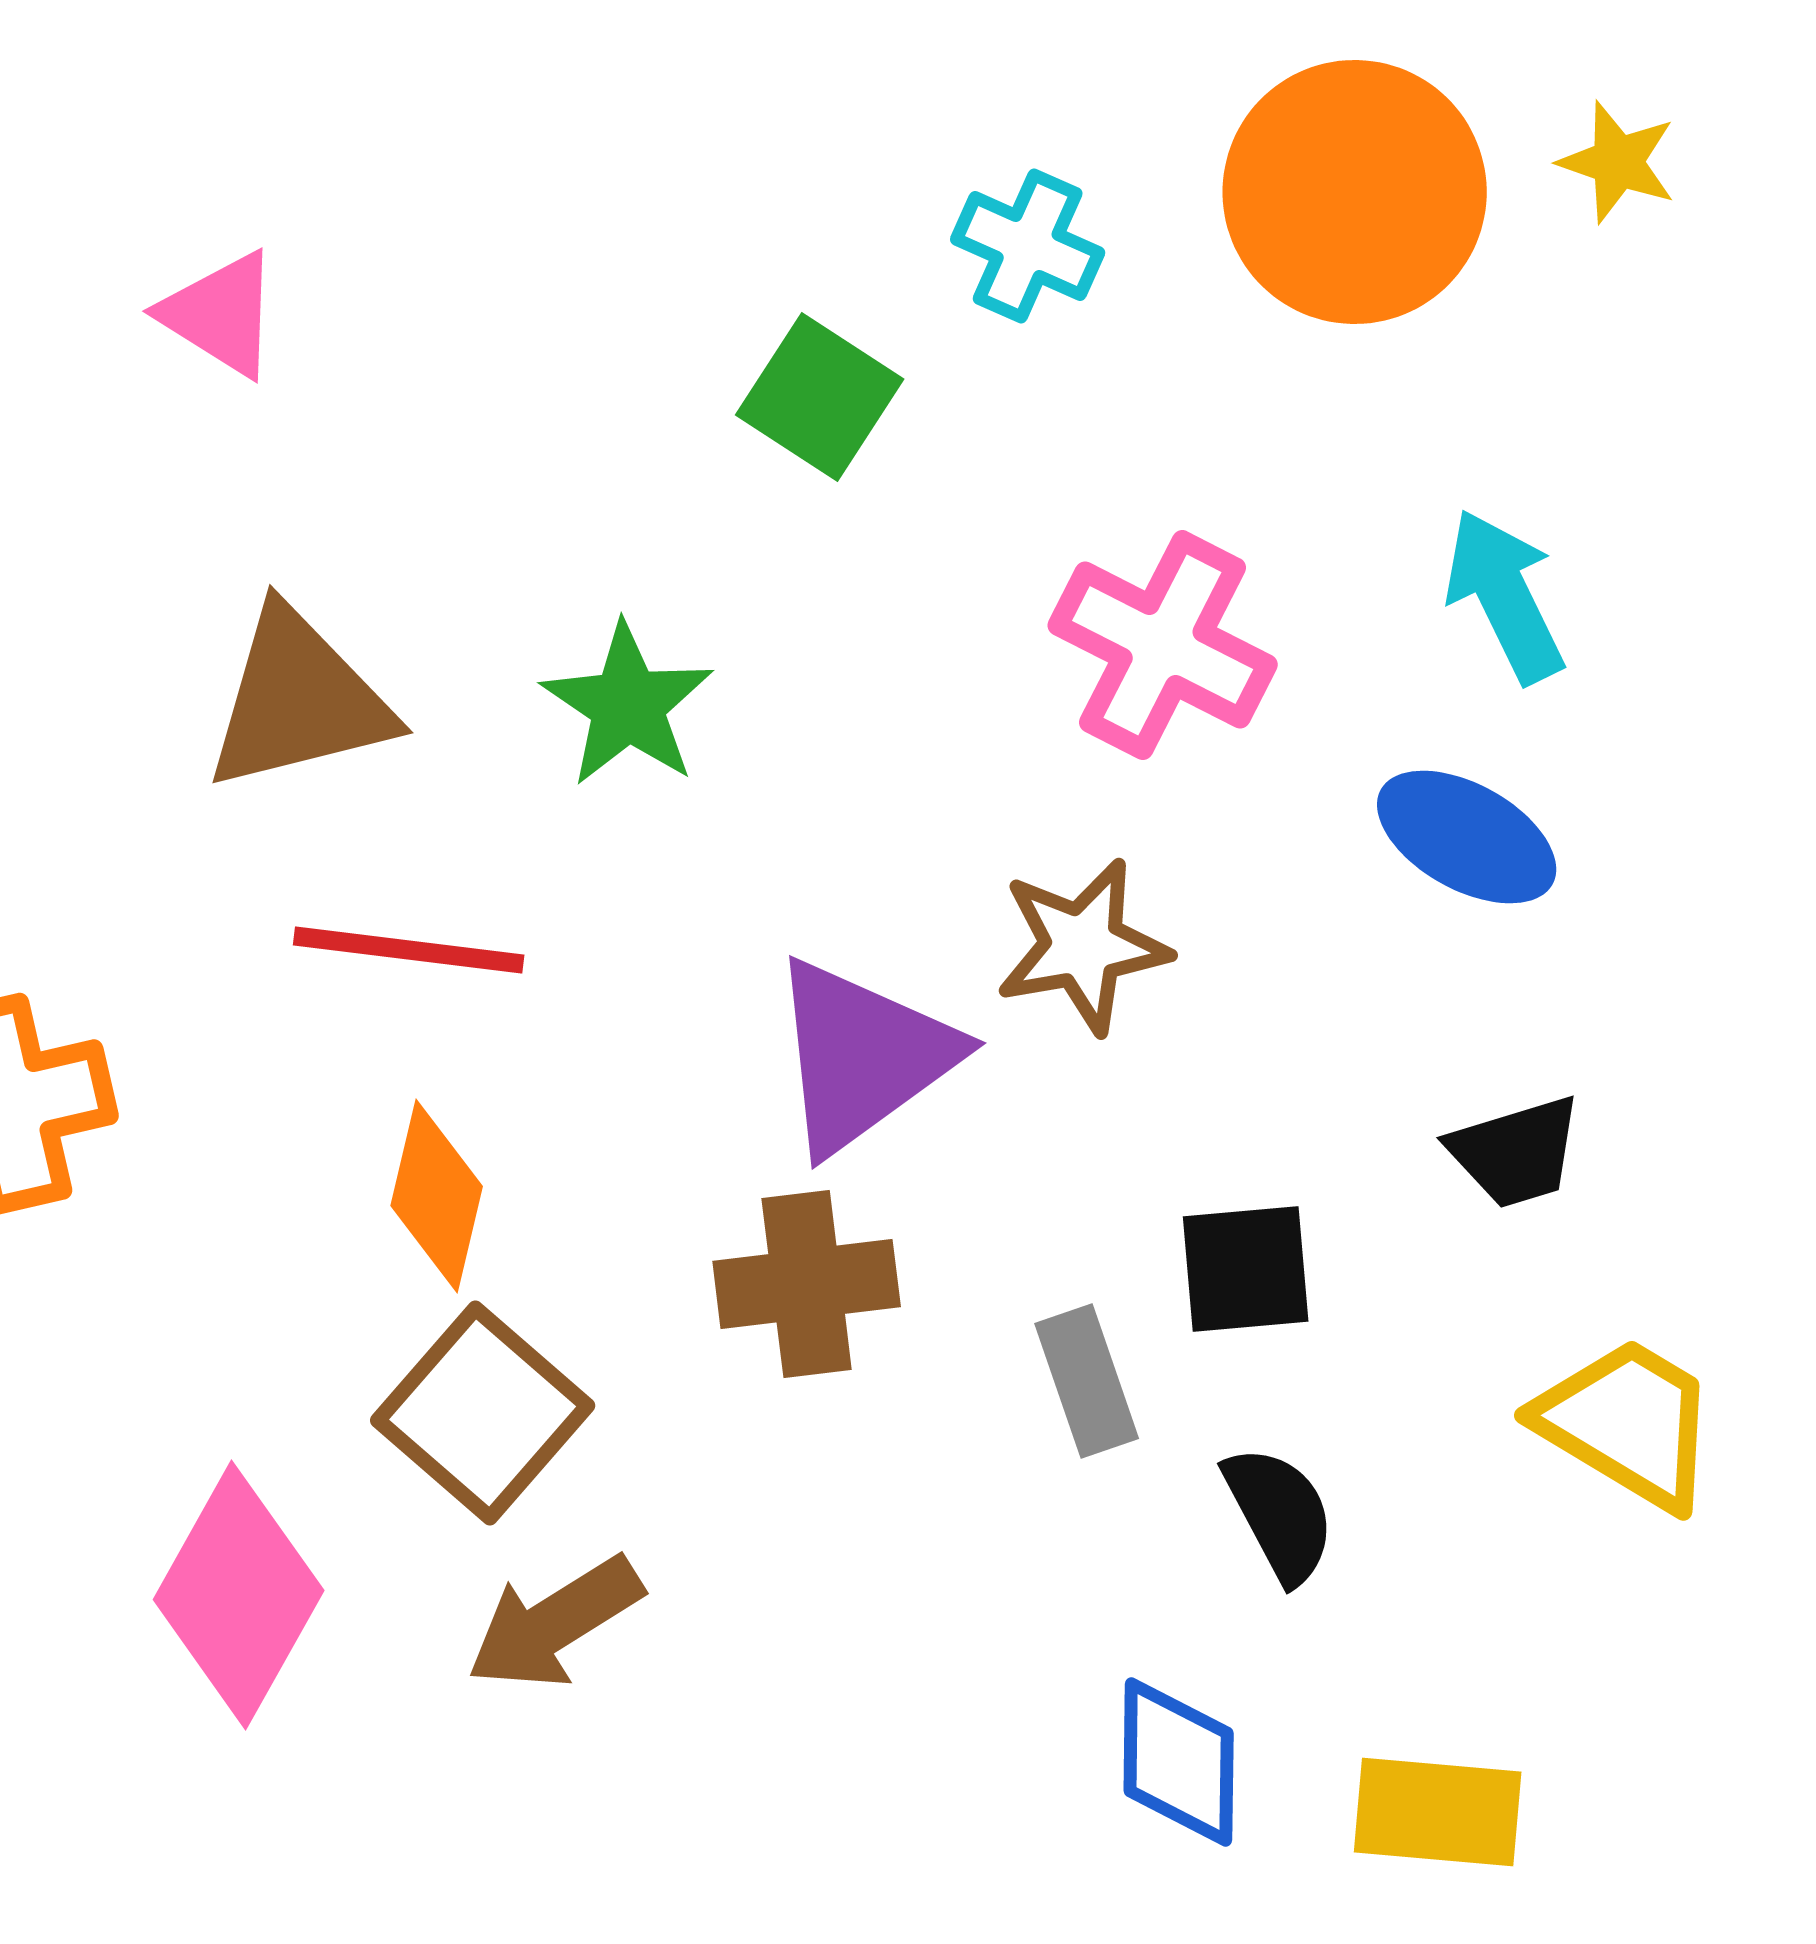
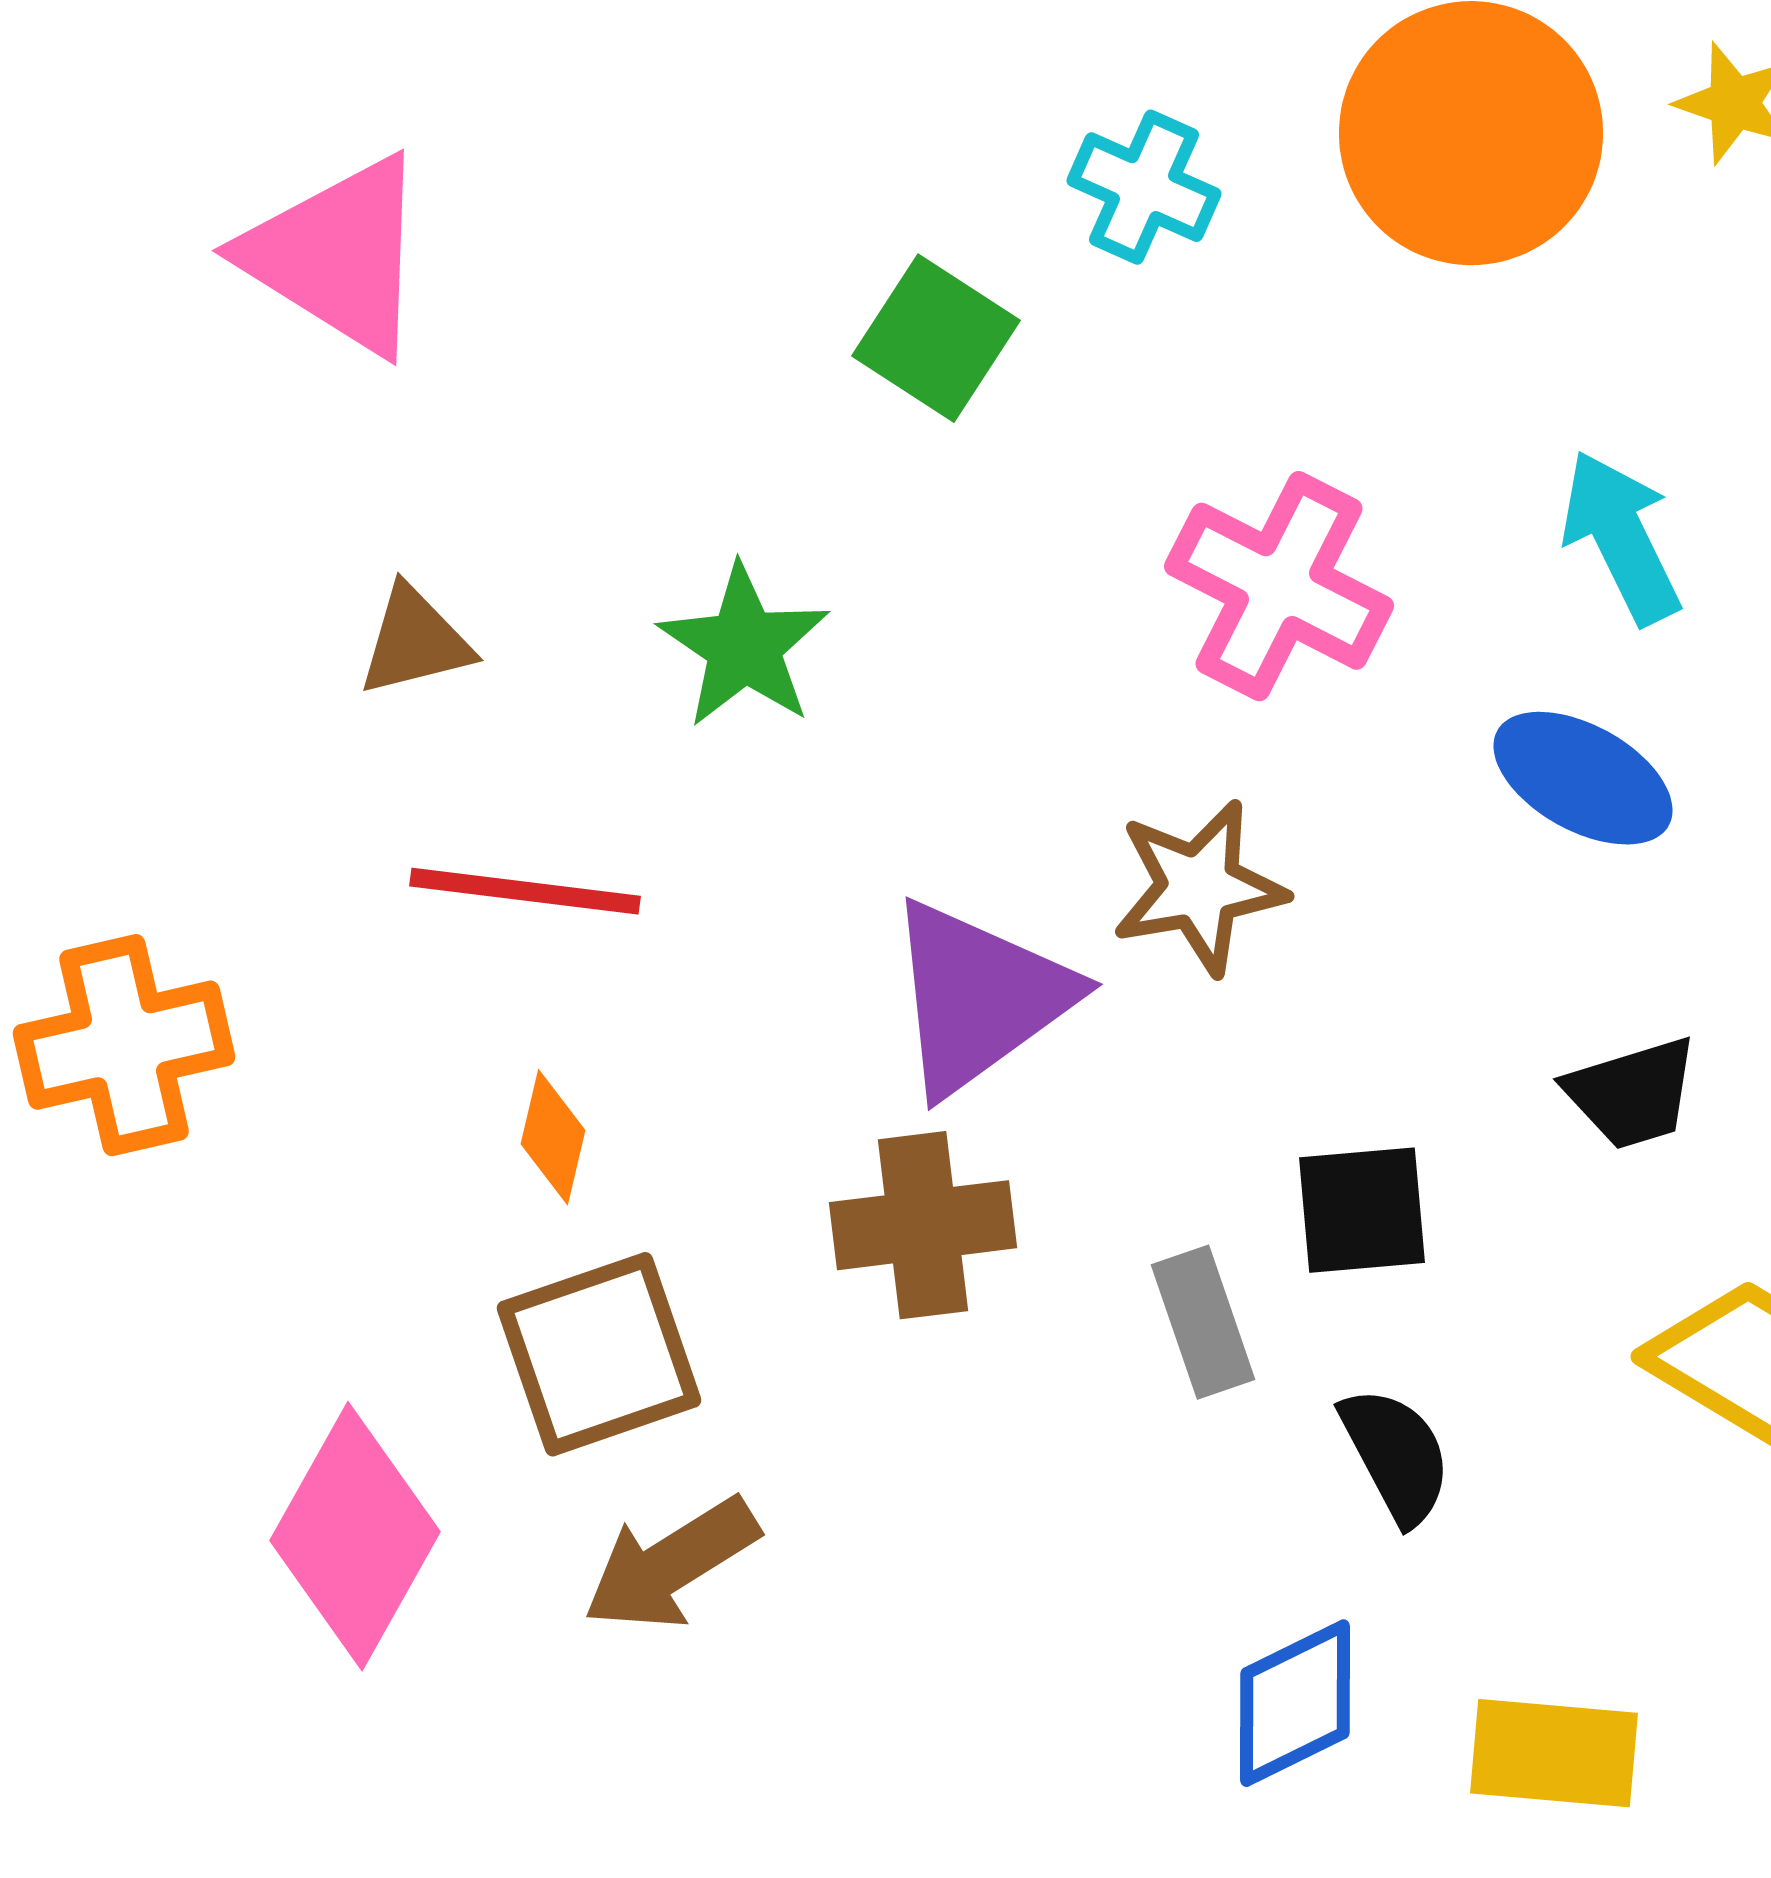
pink triangle: (221, 314) -> (337, 255), size x1.6
brown triangle: (299, 700) -> (415, 641), size x0.6
orange diamond: (437, 1196) -> (553, 1137), size x0.7
brown square: (483, 1413) -> (599, 1354), turned 30
blue diamond: (1179, 1762) -> (1295, 1703), turned 63

